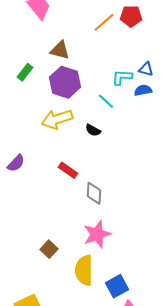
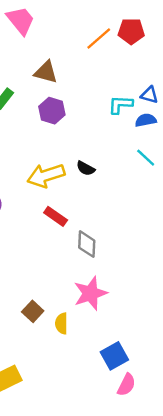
purple hexagon: (65, 82) -> (52, 111), size x0.7
cyan line: (106, 101) -> (146, 158), moved
yellow arrow: (57, 119) -> (46, 176), moved
yellow semicircle: (84, 270) -> (62, 323), moved, size x0.6

